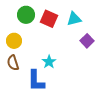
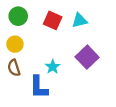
green circle: (26, 15) -> (18, 16), moved
purple square: (87, 41) -> (87, 57), moved, size x1.5

